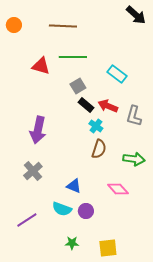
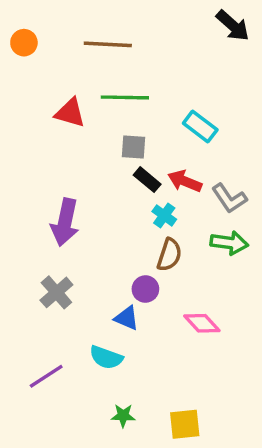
gray square: (78, 86) -> (133, 147), turned 35
gray L-shape: (134, 116) -> (229, 198), turned -50
green arrow: (134, 159) -> (229, 243), moved
purple circle: (86, 211) -> (145, 289), moved

